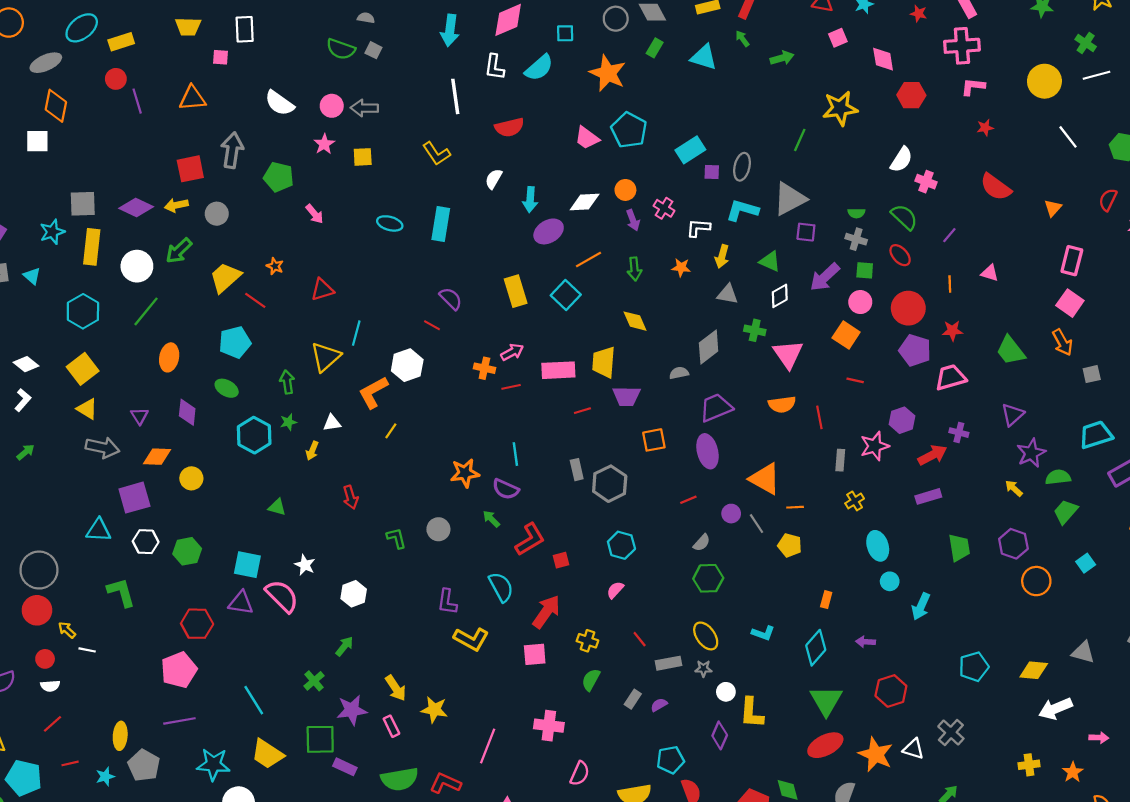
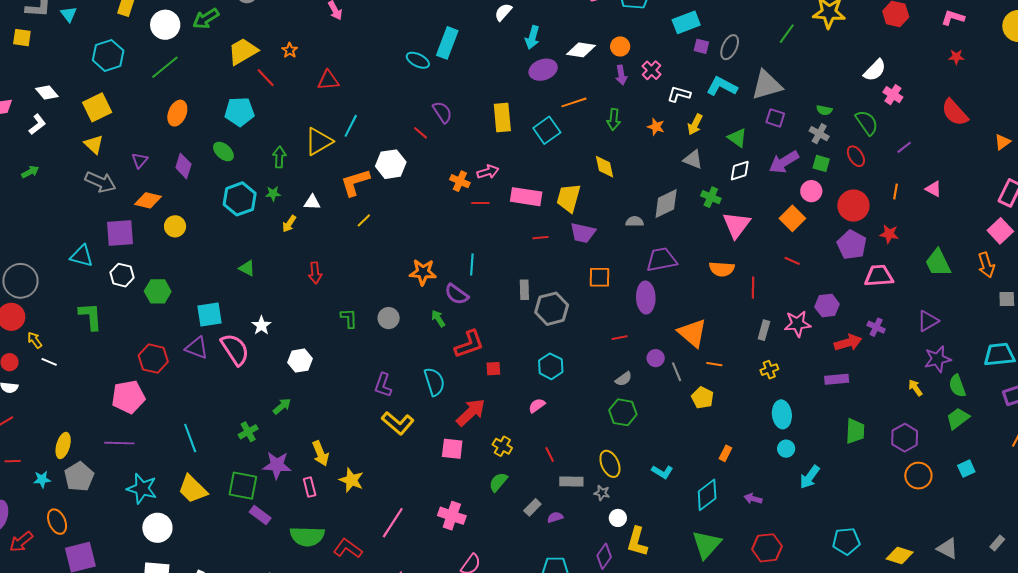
cyan ellipse: (390, 223) -> (418, 60), moved
green semicircle: (1058, 477) -> (957, 386), turned -115
cyan square: (247, 565) -> (210, 315), turned -32

